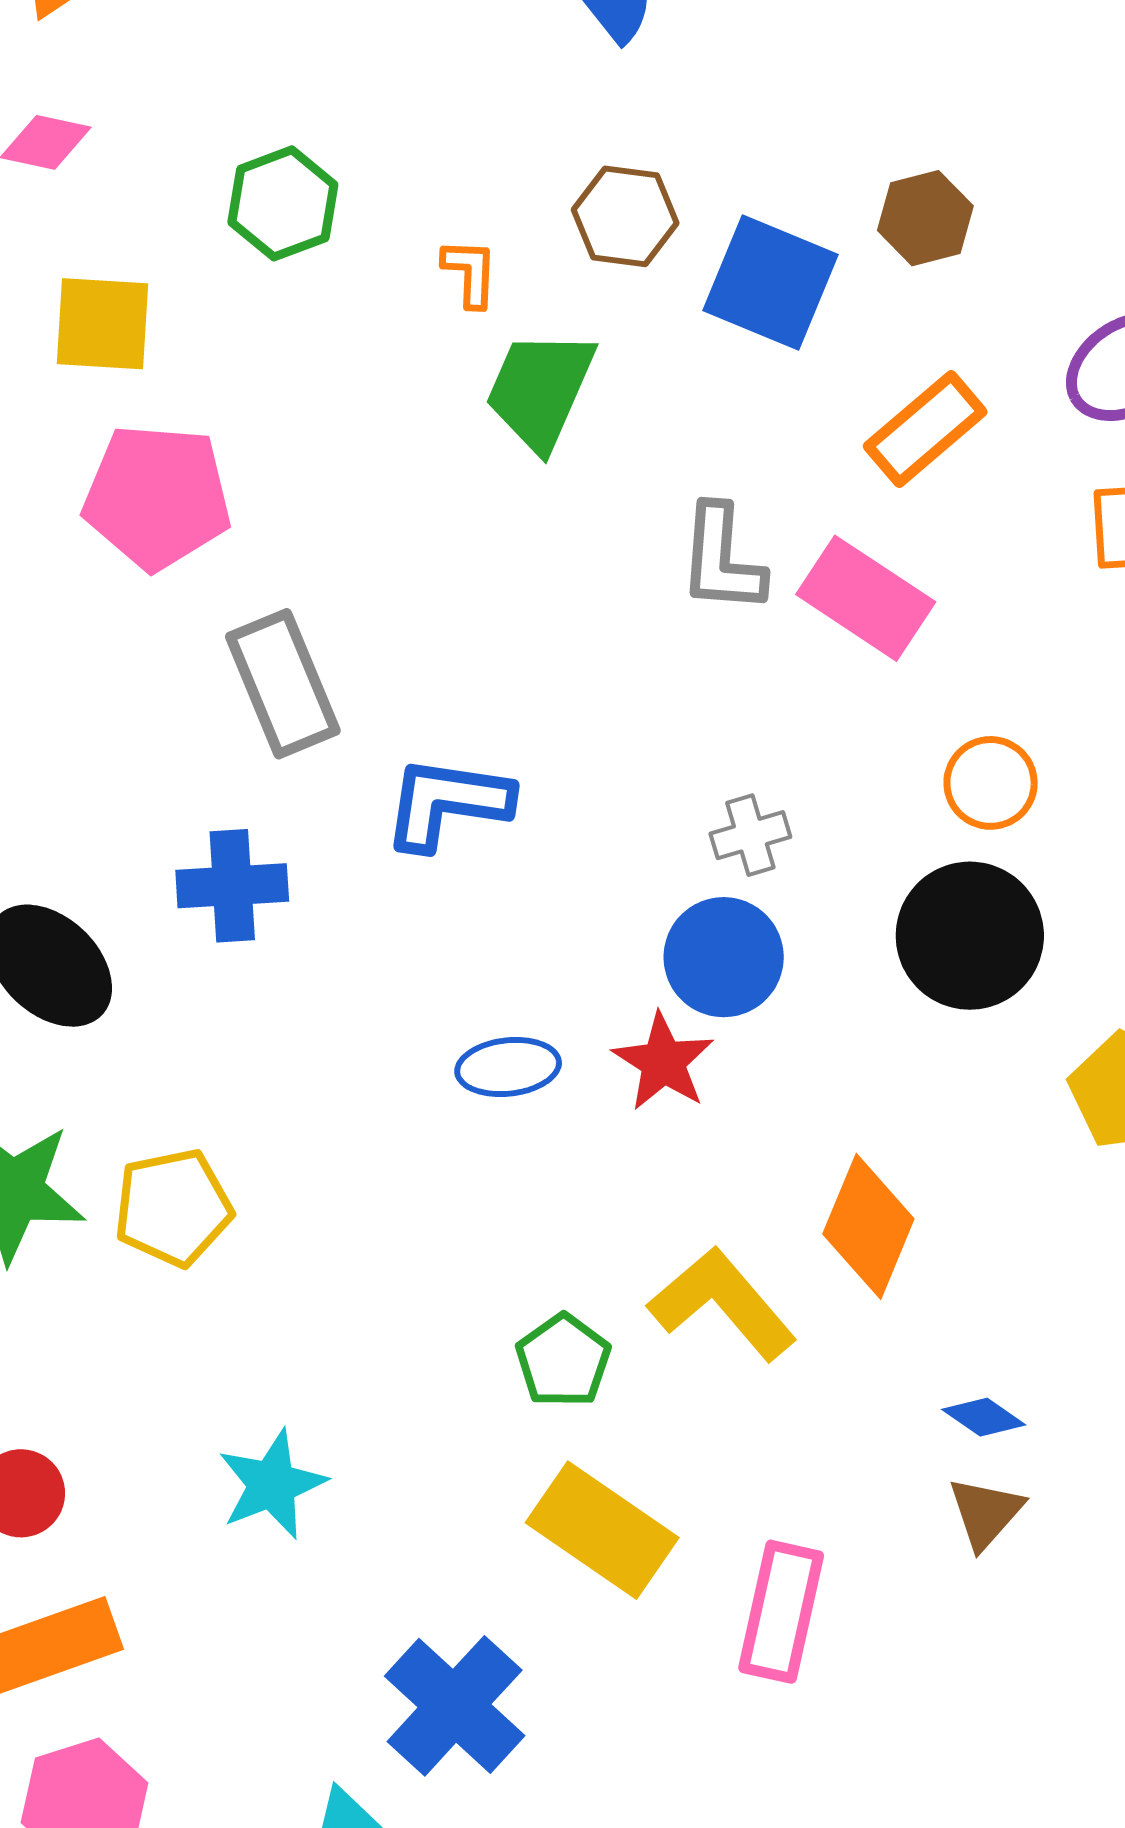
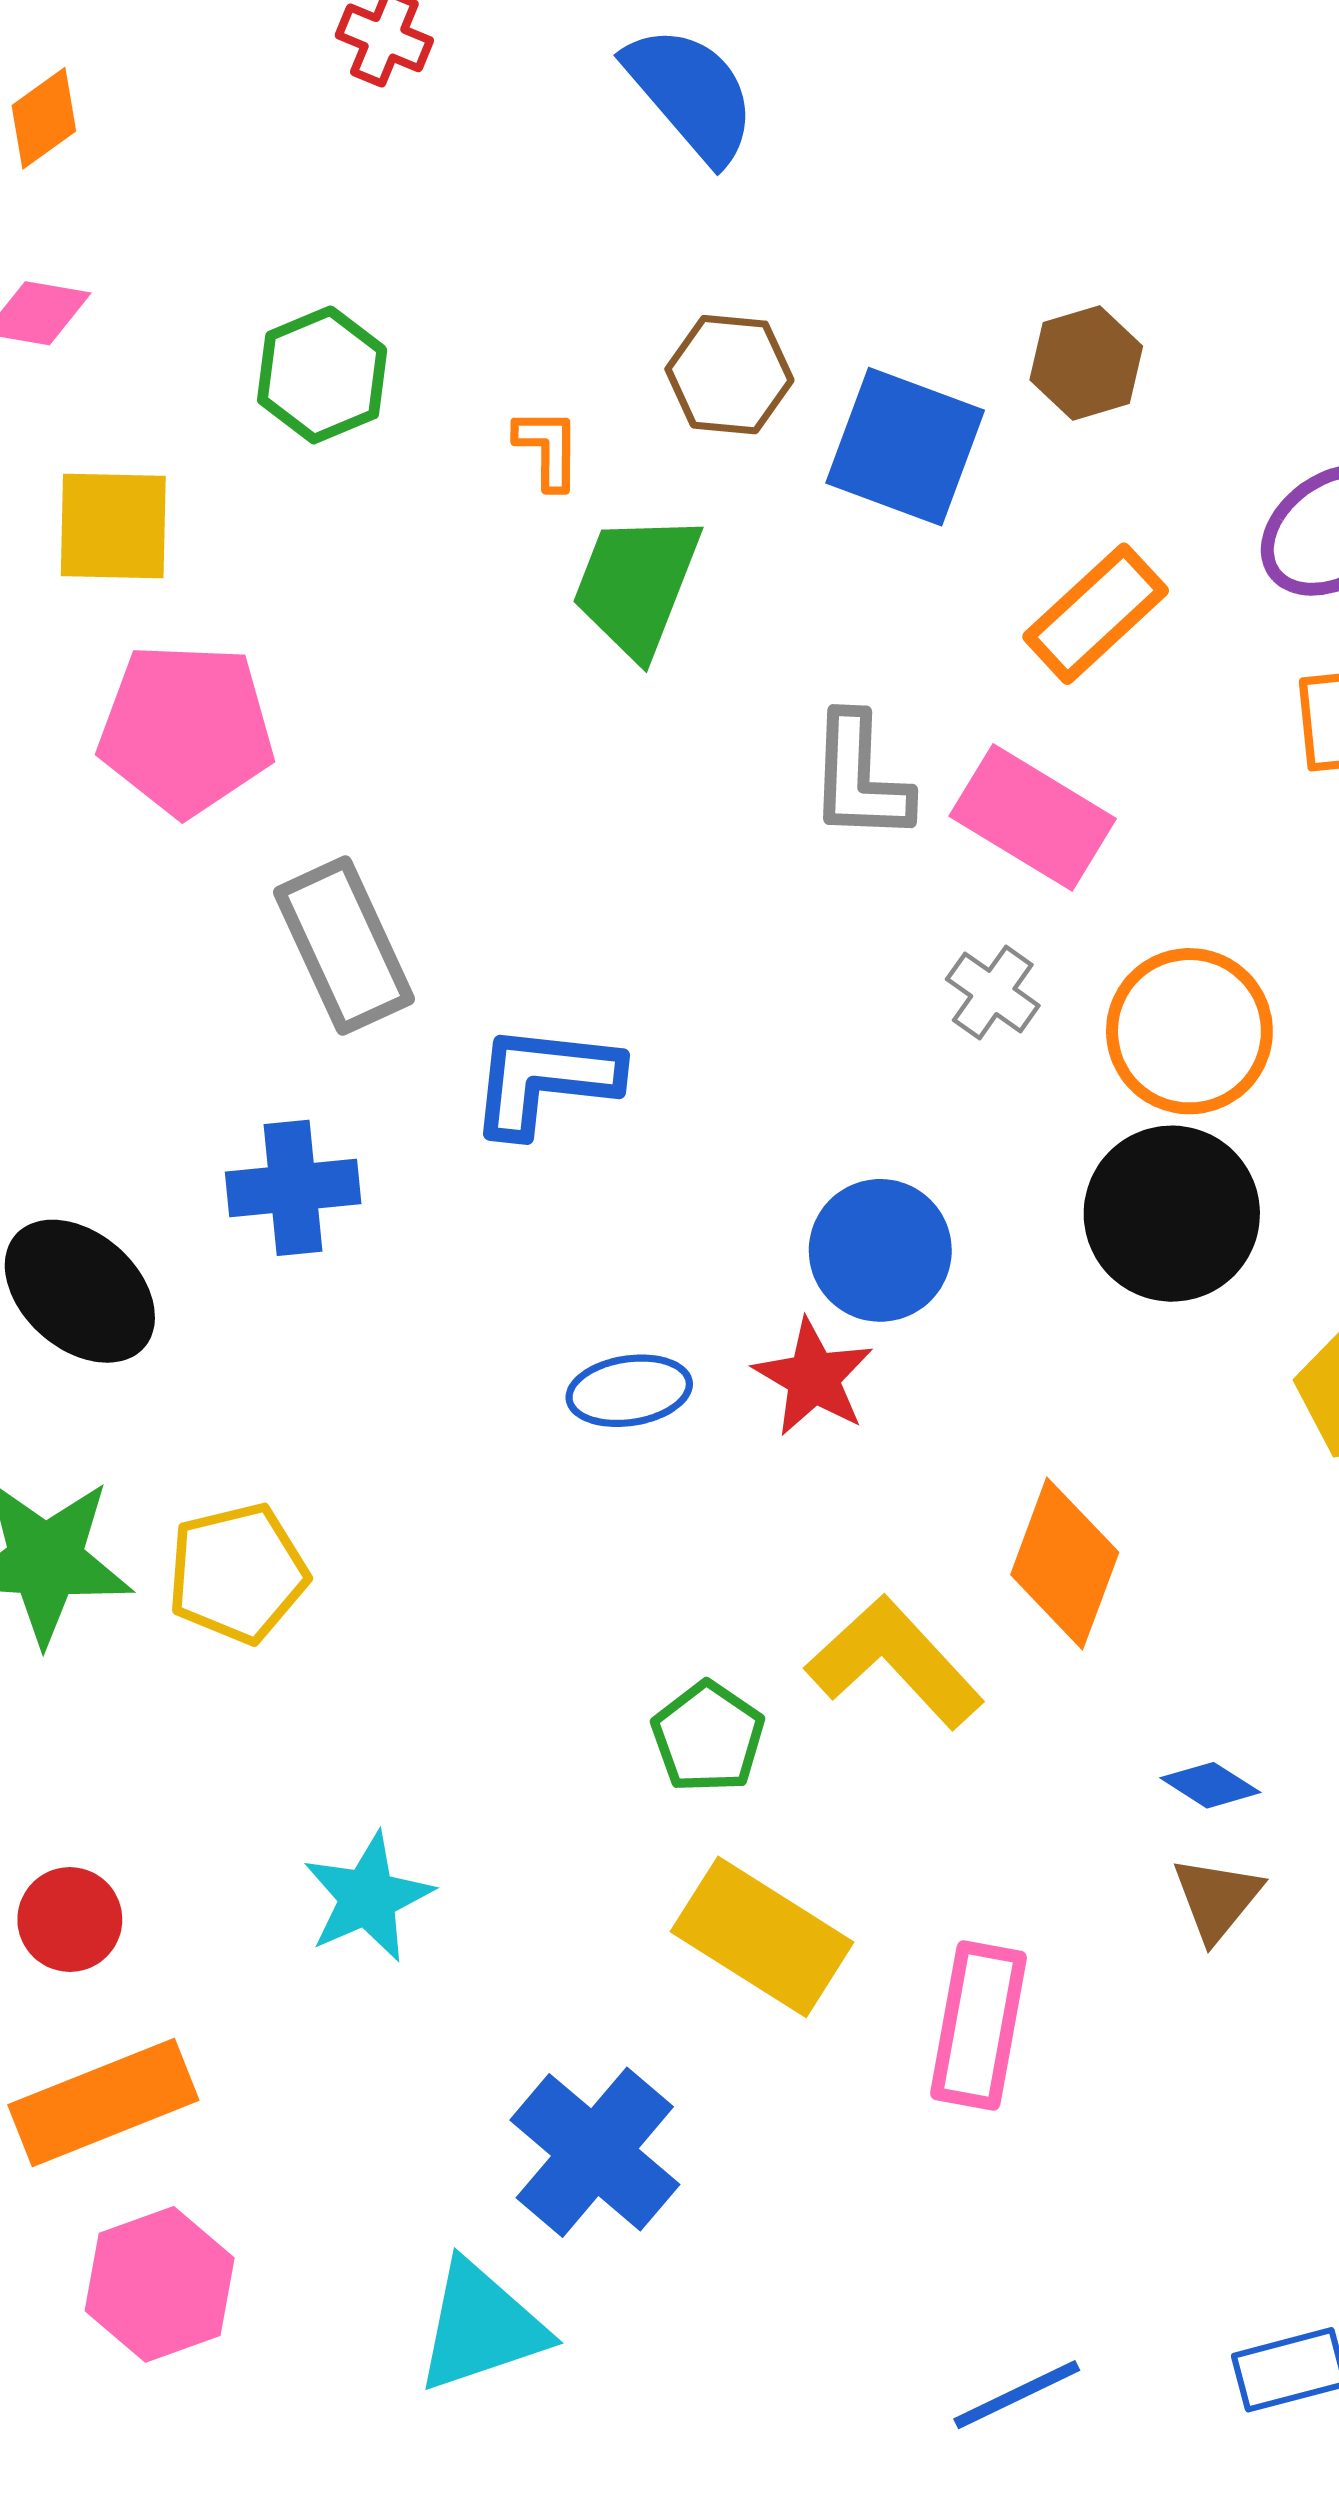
orange circle: (991, 783) -> (1189, 1031), size x1.5
gray cross: (750, 835) -> (993, 992), moved, turned -36

